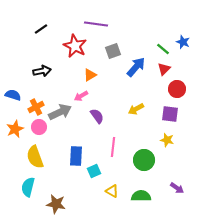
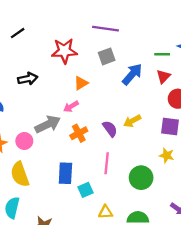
purple line: (96, 24) -> (105, 29), moved
black line: (41, 29) -> (18, 33), moved
red star: (75, 46) -> (64, 51), turned -30
green line: (163, 49) -> (162, 54), turned -40
orange cross: (36, 107) -> (79, 133), moved
purple semicircle: (97, 116) -> (110, 129), moved
yellow triangle: (112, 191) -> (105, 212), turned -32

